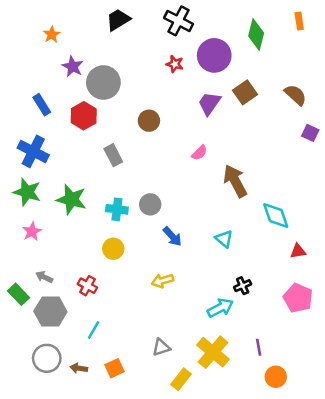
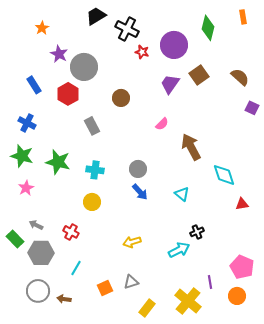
black cross: (179, 21) -> (127, 29), moved
blue cross: (33, 151) -> (27, 123), size x0.7
gray circle: (150, 204) -> (138, 169), moved
yellow arrow: (162, 281) -> (132, 242), moved
pink pentagon: (298, 298) -> (242, 267), moved
yellow cross: (213, 352) -> (188, 301), moved
orange square: (114, 368) -> (105, 288), moved
orange circle: (276, 377) -> (237, 296), moved

